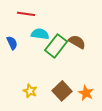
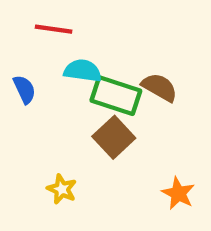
green rectangle: (56, 46) -> (116, 96), turned 70
brown square: (62, 91) -> (114, 137), moved

